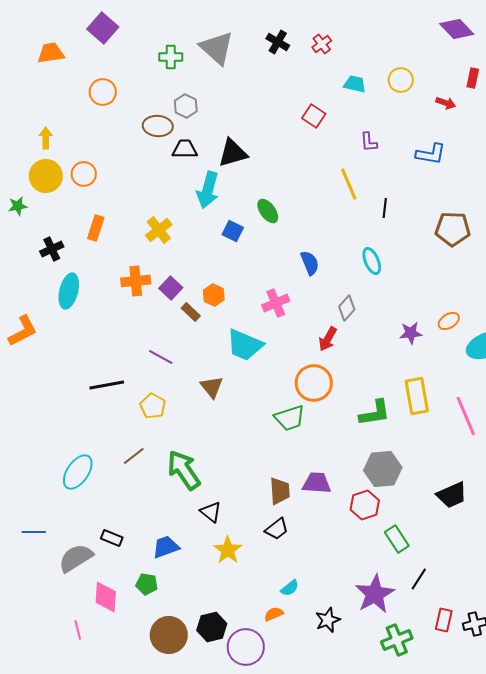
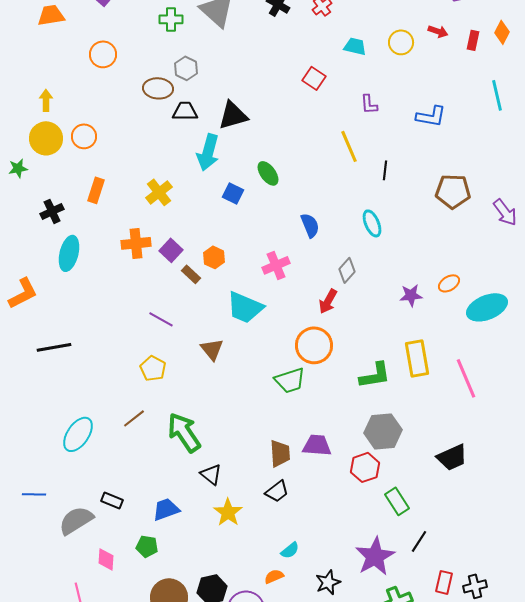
red arrow: (446, 103) -> (438, 31), moved
black line: (107, 385) -> (54, 347), moved
pink diamond: (106, 597) -> (106, 559), size x0.7

